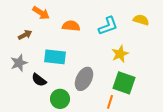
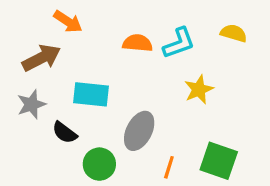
orange semicircle: (71, 26) -> (137, 43), moved
brown arrow: (25, 35) -> (41, 58), size x1.6
green square: (124, 83) -> (219, 161), moved
orange line: (110, 102) -> (169, 167), moved

